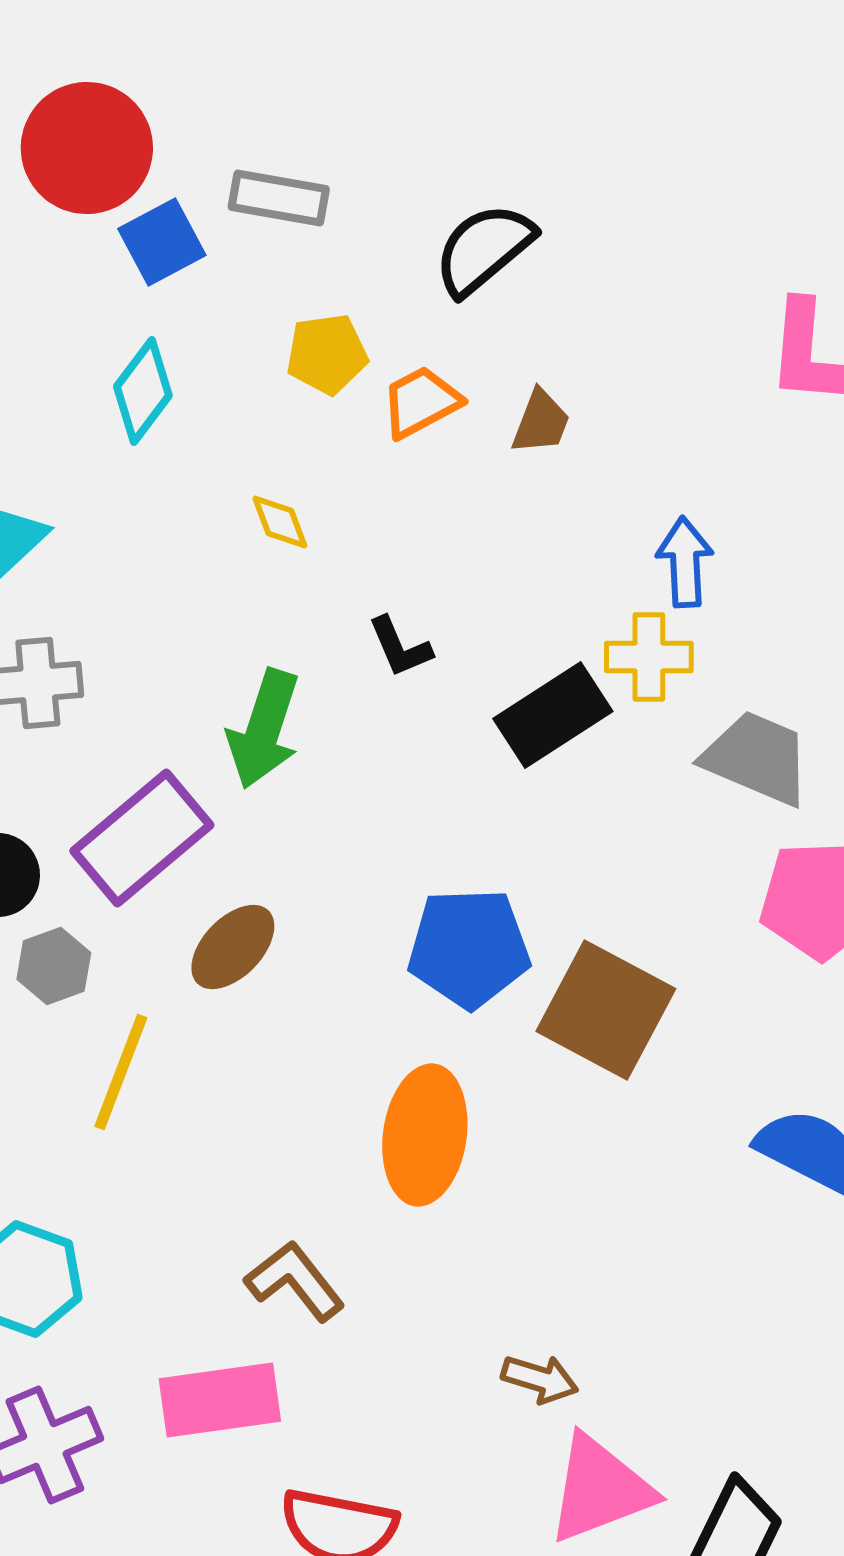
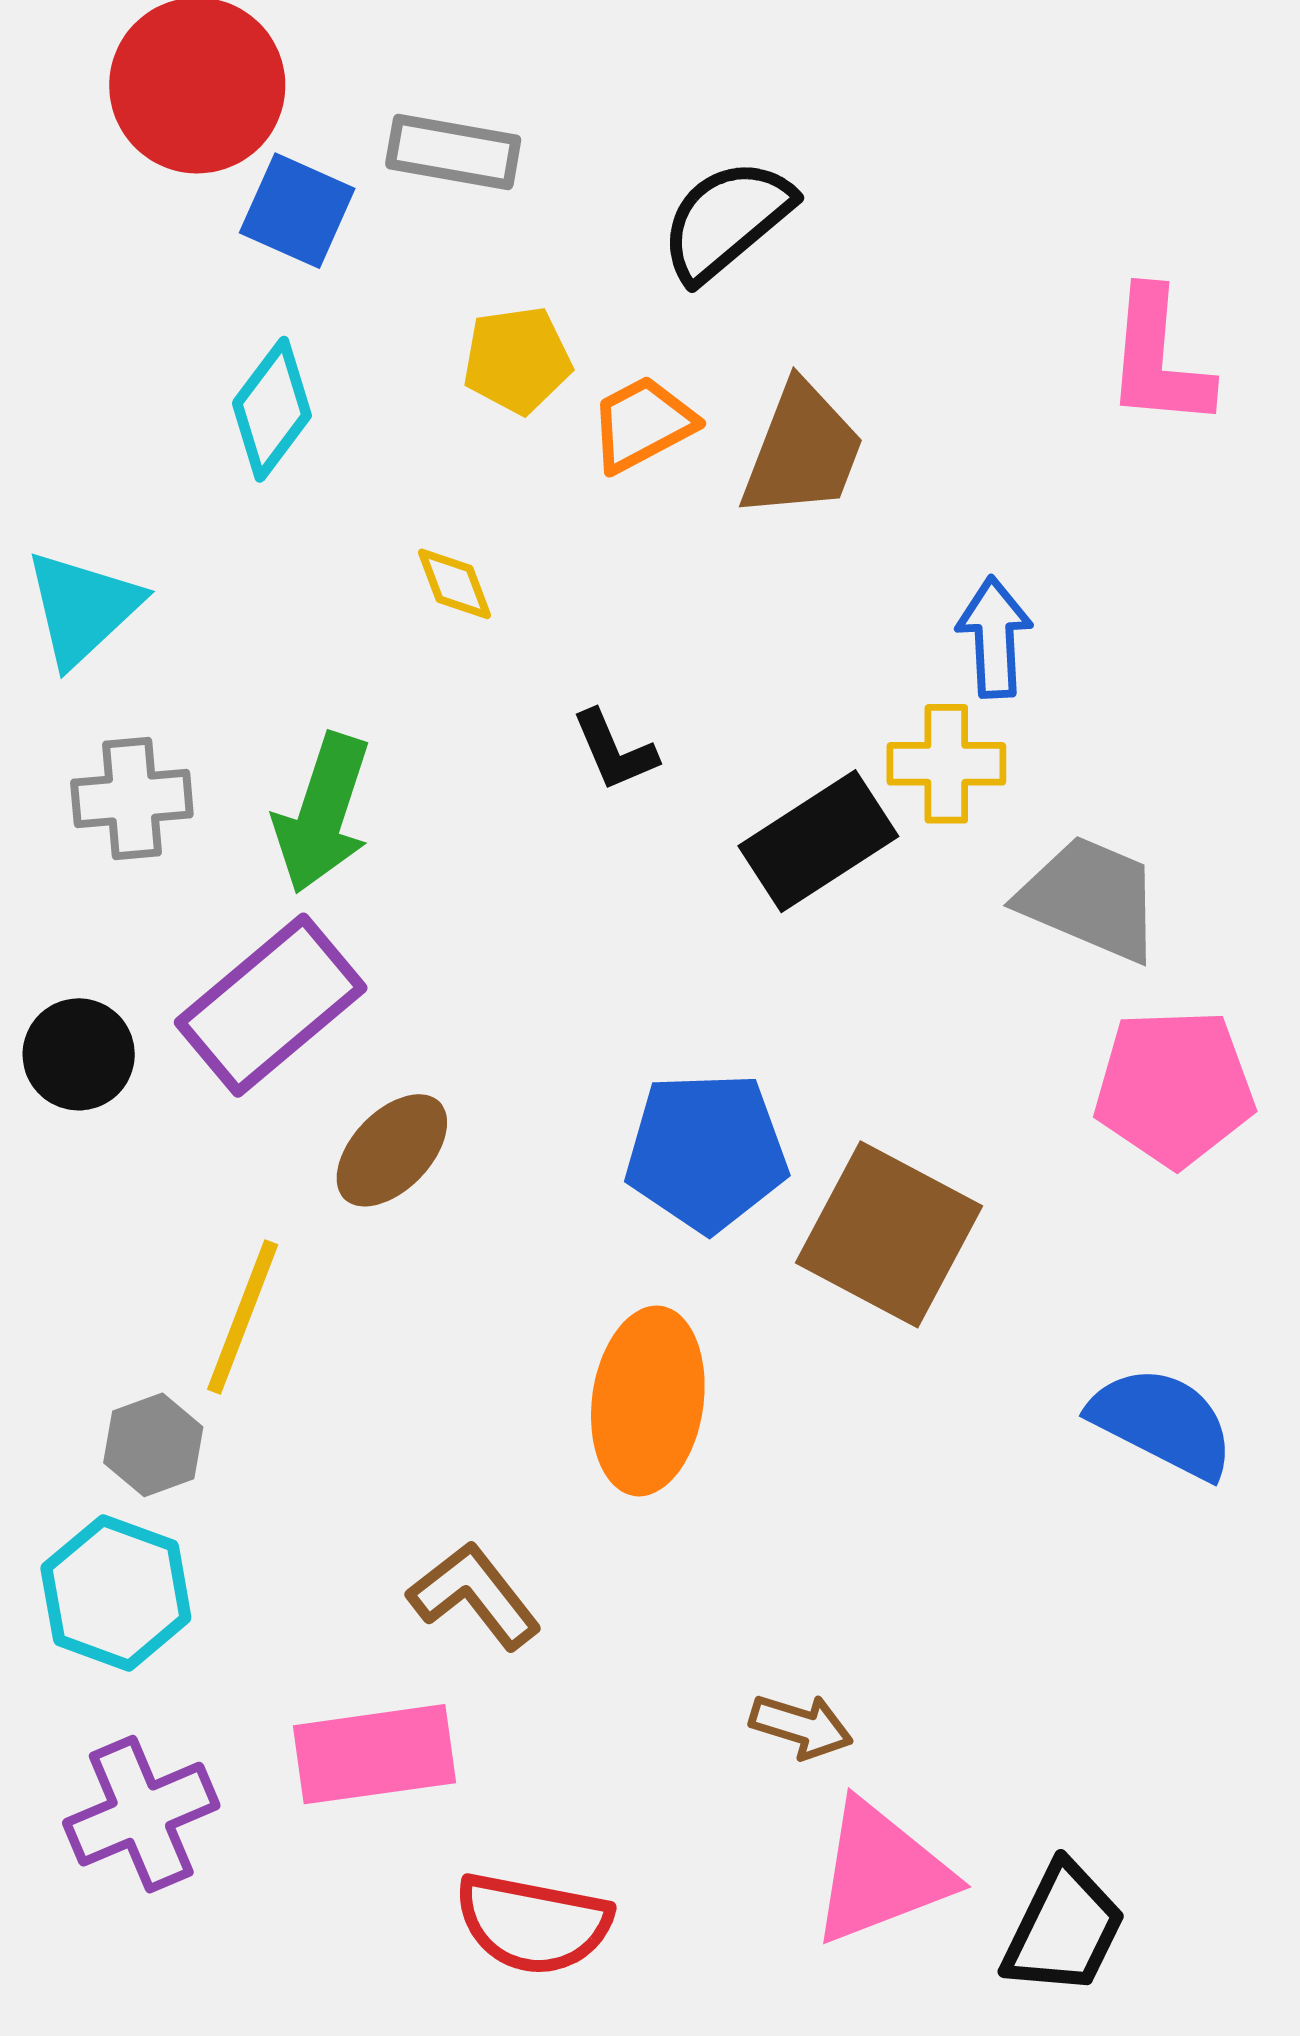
blue square: (162, 242) -> (297, 211), turned -38
brown trapezoid: (541, 422) -> (802, 451), size x1.6
green arrow: (264, 729) -> (323, 813), moved
gray hexagon: (54, 966) -> (153, 1445), moved

